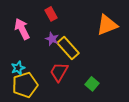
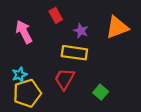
purple star: (52, 39) -> (81, 31), moved
yellow rectangle: (68, 48) -> (74, 53), turned -40

